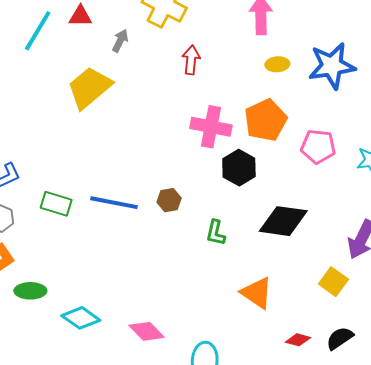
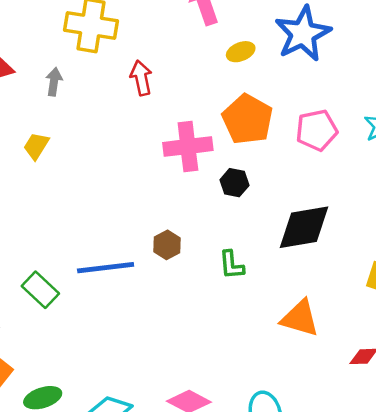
yellow trapezoid: (90, 88) -> (36, 146), size x0.5
black hexagon: (239, 168) -> (234, 183), size x0.7
green rectangle: (56, 204) -> (40, 290), turned 44

